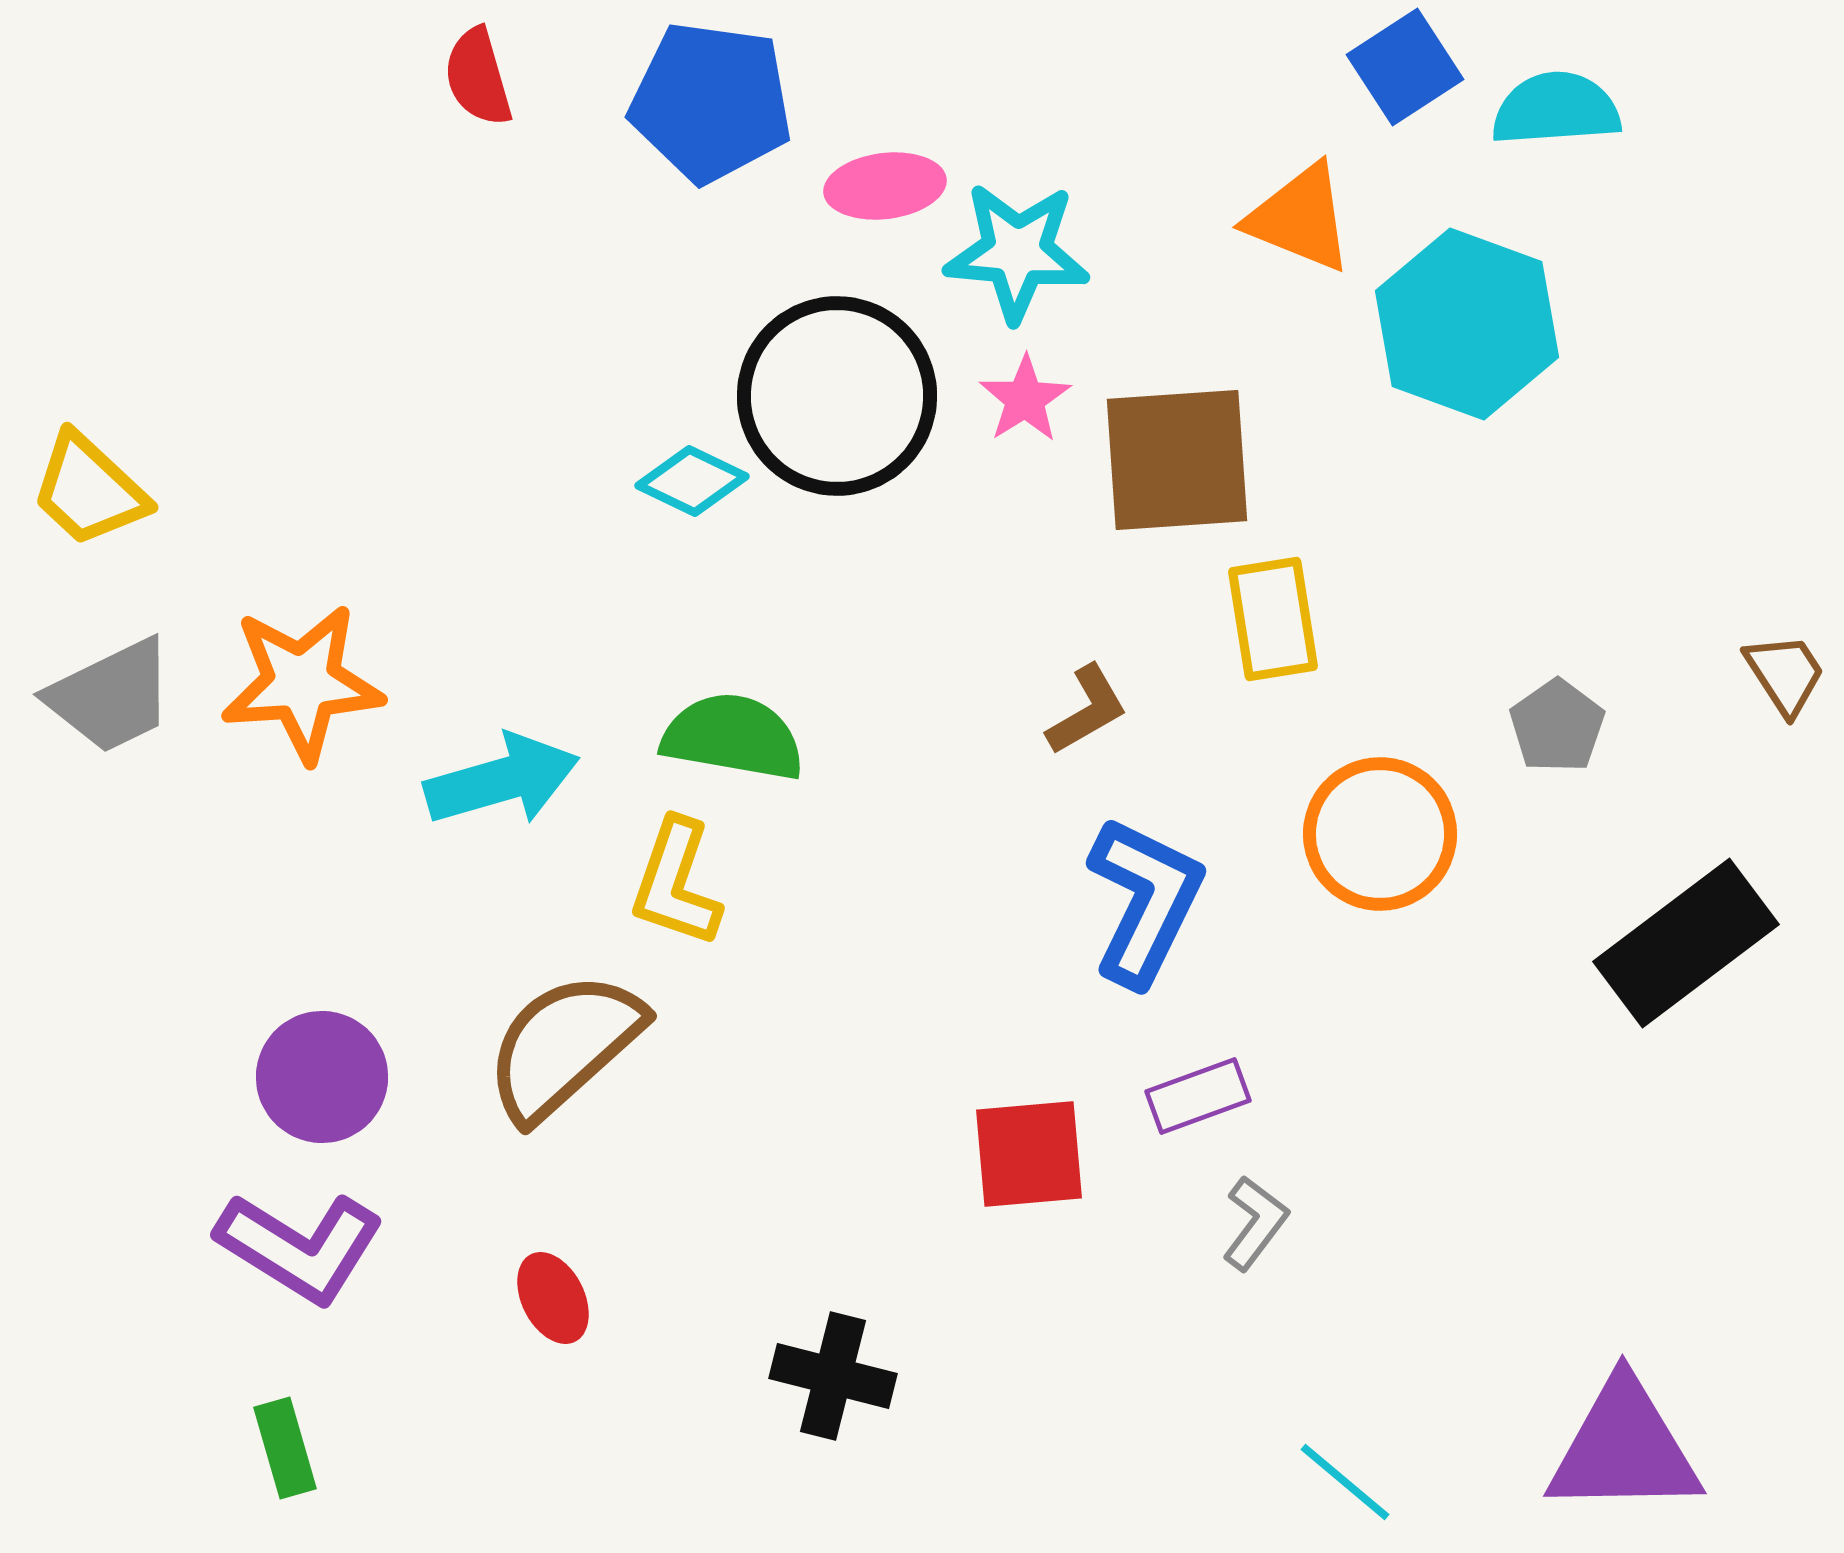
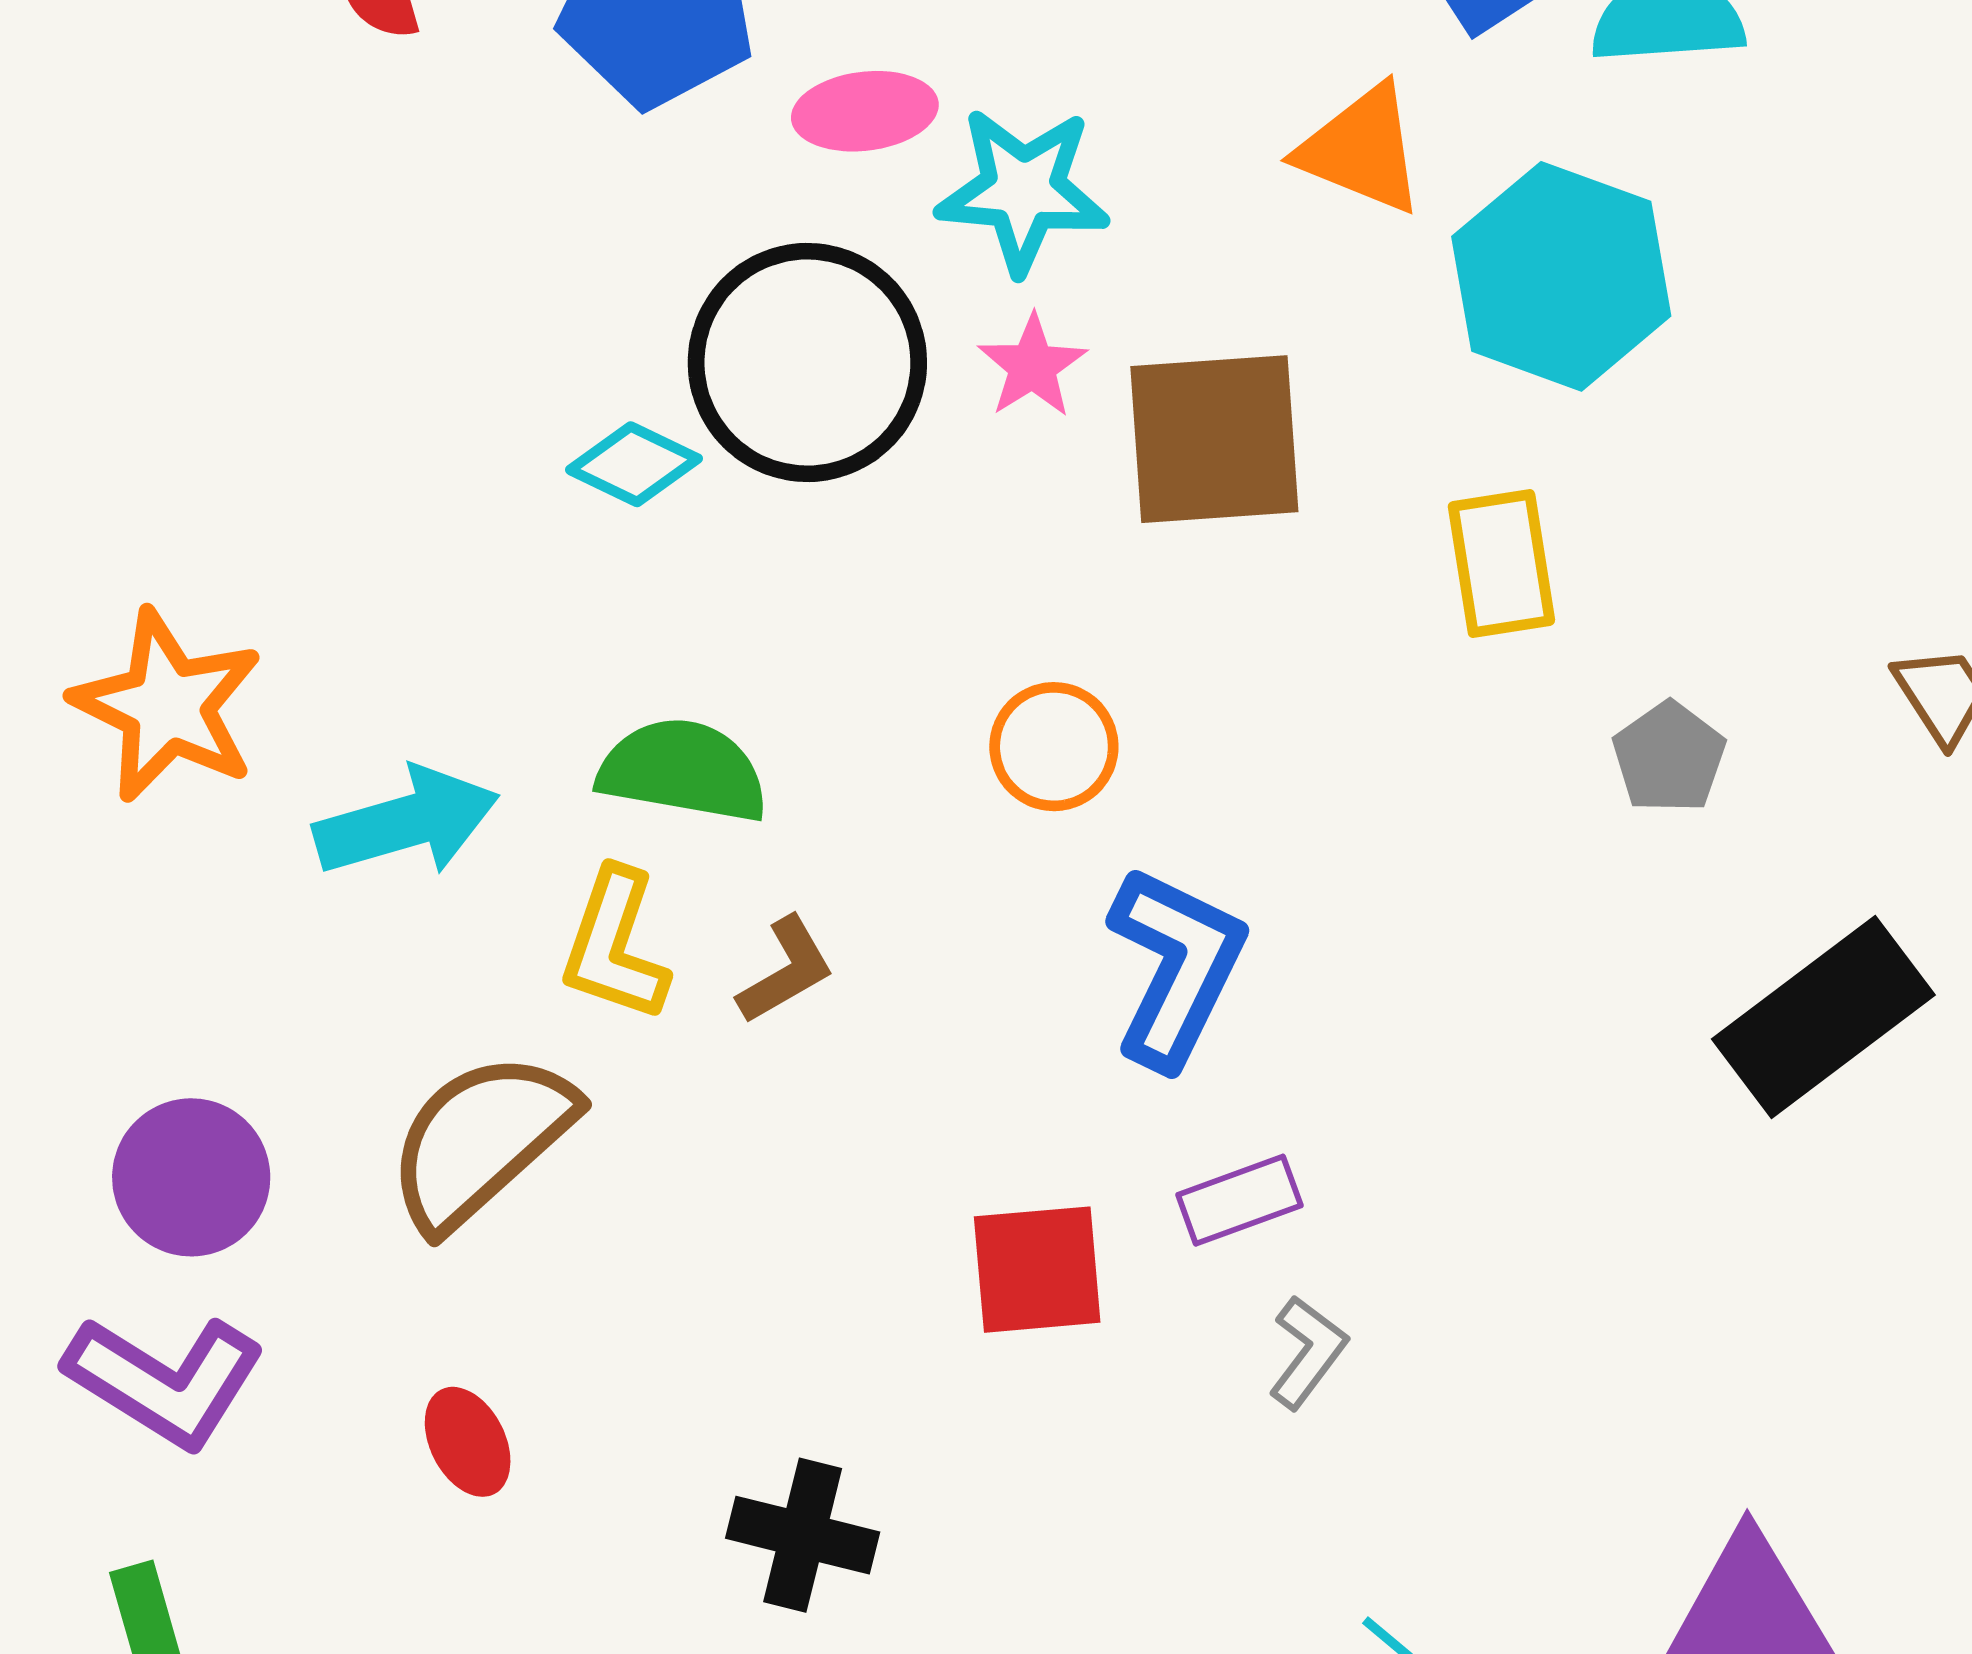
yellow rectangle: (1273, 619) -> (1501, 564), moved
orange star: (302, 683) -> (167, 706), turned 30
brown L-shape: (1087, 710) -> (786, 970), moved
orange circle: (1380, 834) -> (1054, 747), moved, size x0.7

